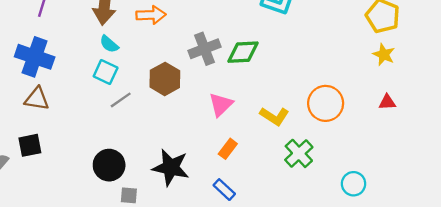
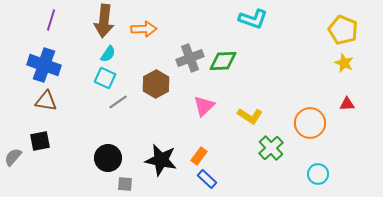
cyan semicircle: (109, 44) -> (108, 54), turned -96
orange circle: (326, 103) -> (310, 123), moved
orange rectangle: (228, 149) -> (199, 156), moved

